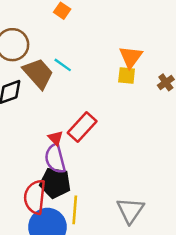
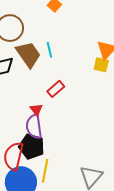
cyan line: (63, 65) -> (49, 50), turned 35
red rectangle: (82, 127) -> (56, 89), moved, size x0.7

